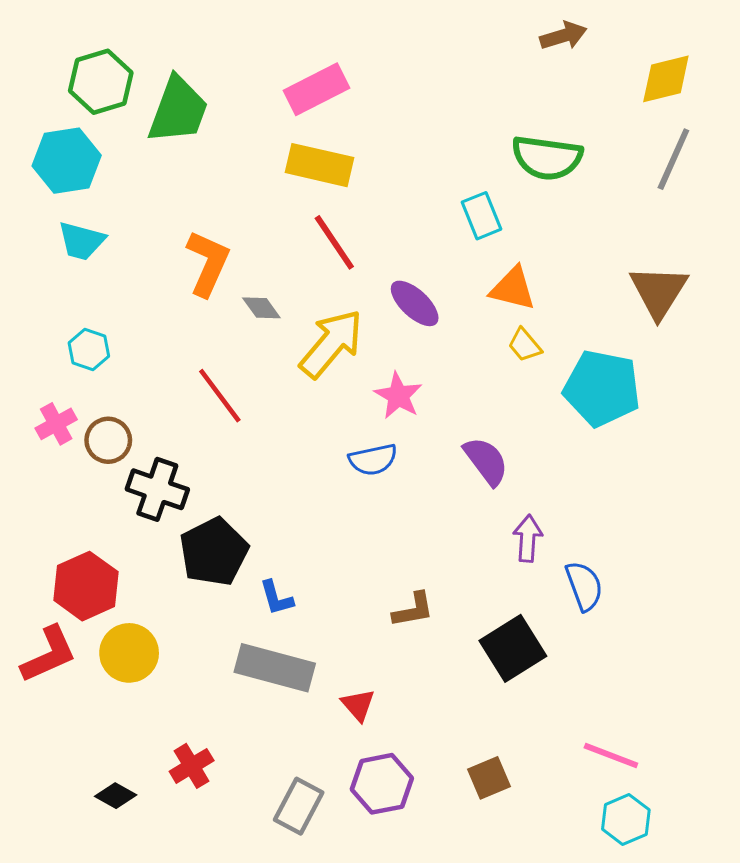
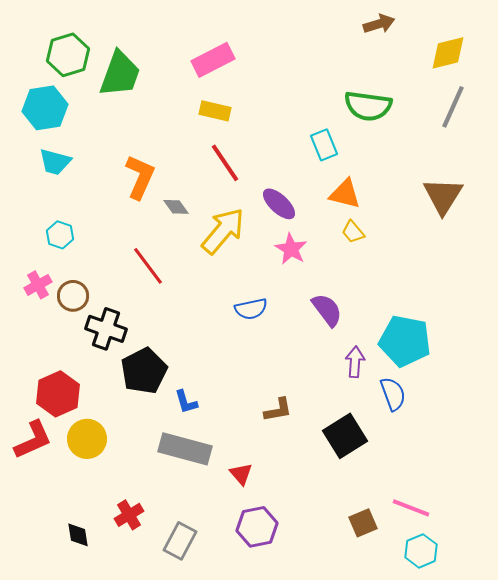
yellow rectangle: (319, 165) -> (215, 111), size x0.7
cyan pentagon: (602, 388) -> (405, 341), moved
pink star: (398, 396) -> (291, 249), moved
brown square: (489, 778) -> (363, 523), moved
black diamond: (116, 796) -> (78, 535), turned 52
gray rectangle: (299, 806) -> (180, 541), moved

